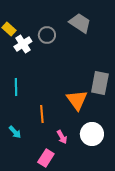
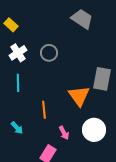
gray circle: (47, 35) -> (49, 53), moved
white cross: (23, 44) -> (18, 53), moved

